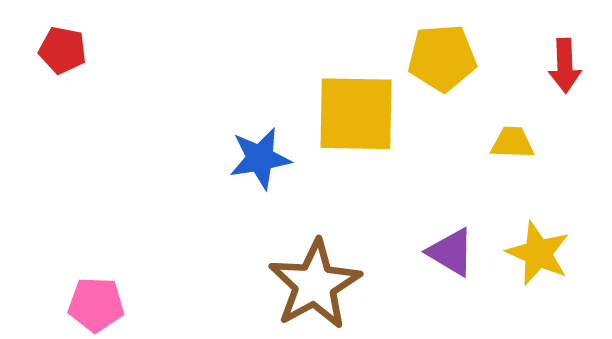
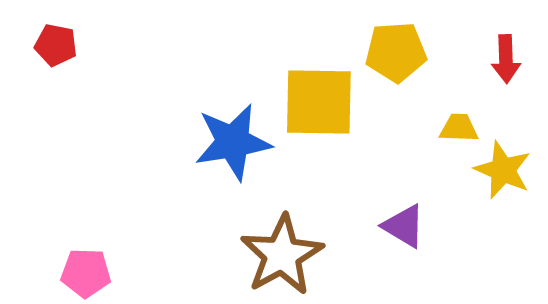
blue star: (260, 158) -> (233, 142), size x1.4
yellow star: (538, 253) -> (503, 170), moved

